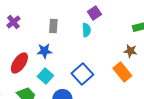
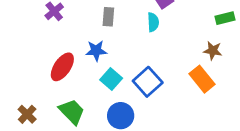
cyan square: (45, 76) -> (111, 79), moved

